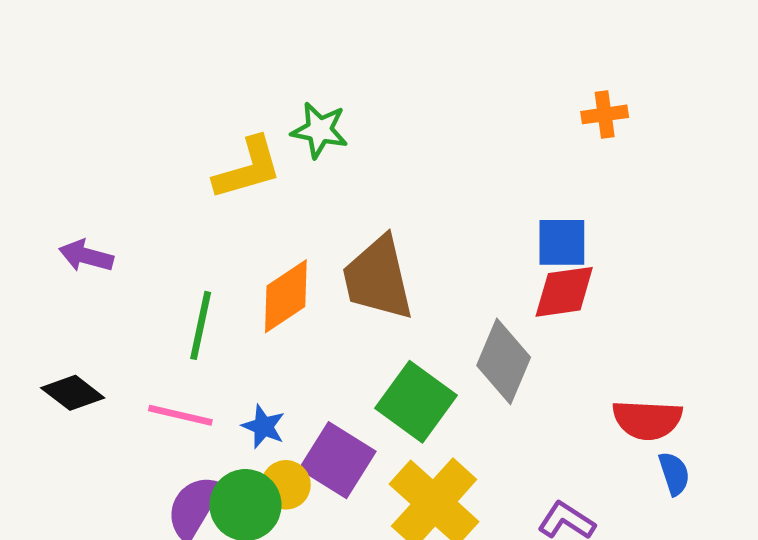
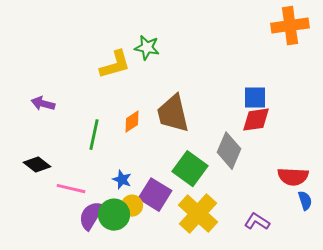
orange cross: (605, 114) -> (290, 26), moved, size x1.8
orange diamond: (286, 296) -> (132, 122), size x0.7
pink line: (180, 415) -> (71, 189), moved

